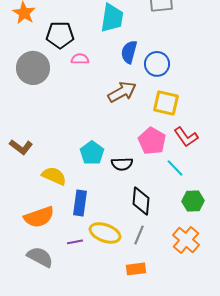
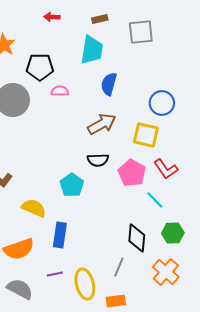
blue circle: (157, 64) -> (162, 103), moved
black semicircle: (122, 164) -> (98, 160), moved
black diamond: (141, 201) -> (137, 238), moved
yellow ellipse: (105, 233) -> (85, 284), moved, turned 56

